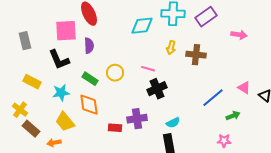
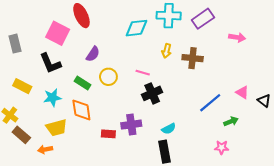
pink square: (66, 31) -> (58, 33), turned 30
purple semicircle: (89, 46) -> (93, 54), moved, turned 35
yellow trapezoid: (65, 122) -> (57, 128), turned -65

